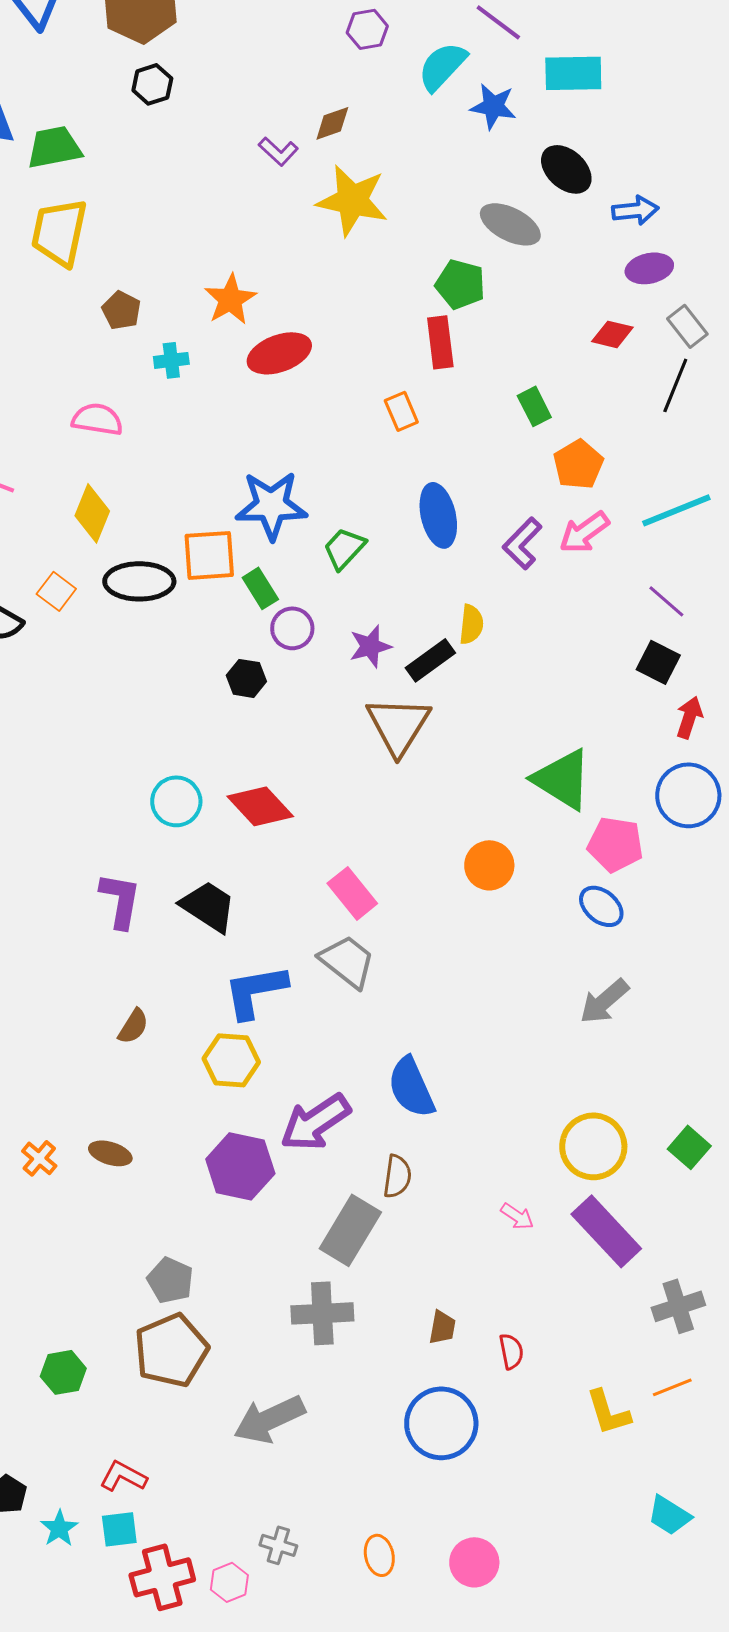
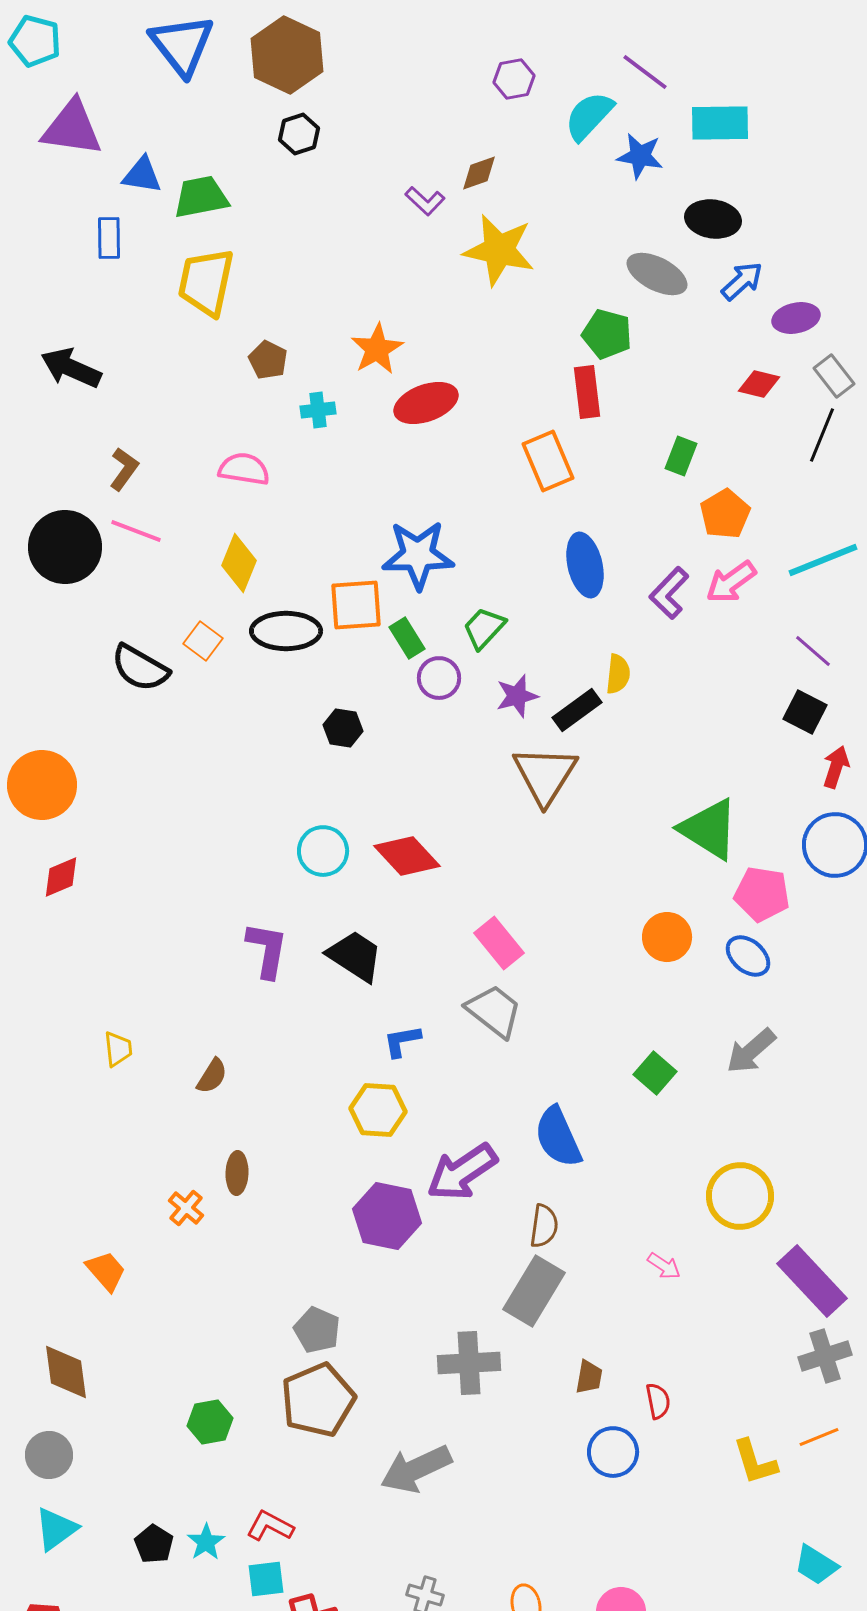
black ellipse: (566, 169) -> (713, 219), turned -34
blue arrow: (635, 210) -> (742, 281), moved, turned -36
green rectangle: (534, 406) -> (681, 456), turned 48
orange rectangle: (401, 411) -> (548, 461), size x1.5
green trapezoid: (344, 548) -> (484, 628), moved
black hexagon: (246, 678) -> (343, 728), moved
orange circle: (489, 865) -> (667, 937), moved
blue L-shape: (255, 991) -> (402, 1041), size x0.6
brown semicircle: (133, 1026) -> (212, 1076), moved
green square: (689, 1147) -> (655, 1073), moved
brown ellipse: (110, 1153) -> (237, 1173), moved, turned 75
gray rectangle: (350, 1230) -> (534, 1291), moved
purple rectangle: (606, 1231) -> (812, 1281), moved
blue circle: (441, 1423) -> (613, 1452), moved, size x0.7
cyan star: (59, 1528) -> (206, 1542), moved

